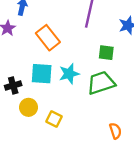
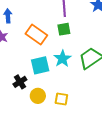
green square: (106, 53) -> (64, 29), moved

